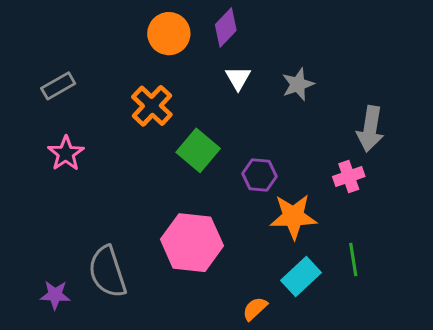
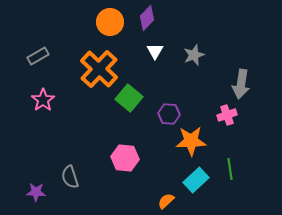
orange cross: (152, 106) -> (99, 69), size x1.4
pink hexagon: (192, 243) -> (125, 158), size x0.7
gray semicircle: (107, 272) -> (70, 177), size x0.7

